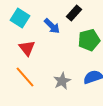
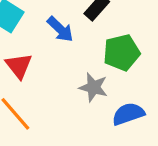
gray star: (62, 81) -> (93, 87), moved, turned -30

